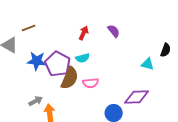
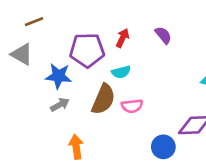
brown line: (29, 28) -> (34, 22), moved
purple pentagon: (58, 64) -> (87, 50), moved, turned -30
gray arrow: (36, 101) -> (60, 105), moved

